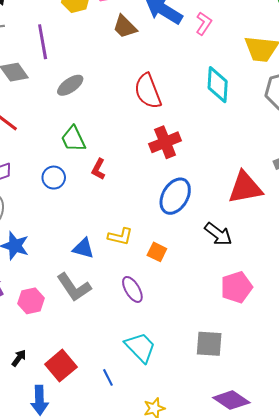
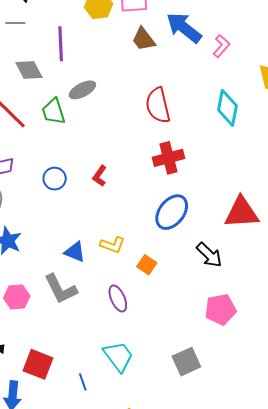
green trapezoid: (73, 139) -> (54, 111), moved
gray square: (209, 344) -> (186, 362), turned -36
red square: (61, 366) -> (38, 364), turned -36

